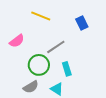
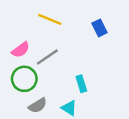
gray line: (56, 47) -> (47, 57), moved
green circle: (39, 65) -> (24, 79), moved

